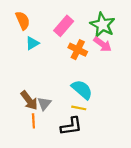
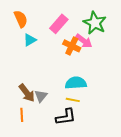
pink arrow: (102, 44) -> (84, 41), moved
cyan semicircle: (82, 90) -> (76, 83), turned -45
orange line: (33, 121) -> (22, 115), moved

